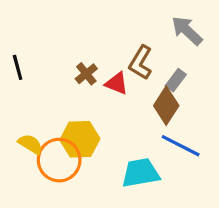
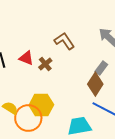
brown L-shape: (141, 63) -> (64, 41), moved, turned 115
red triangle: (117, 83) -> (26, 58), moved

